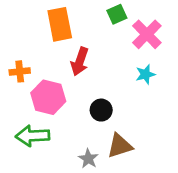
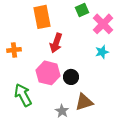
pink hexagon: (48, 97) -> (48, 73), moved
green arrow: (33, 136) -> (23, 95), turned 65

